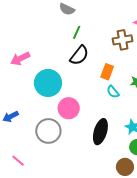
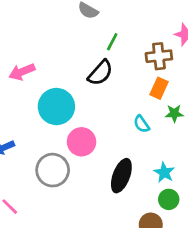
green line: (77, 32) -> (112, 42), moved
orange rectangle: (107, 72) -> (159, 88), moved

